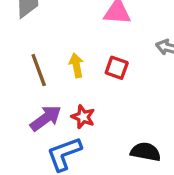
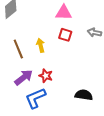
red square: (117, 68) -> (65, 35), moved

